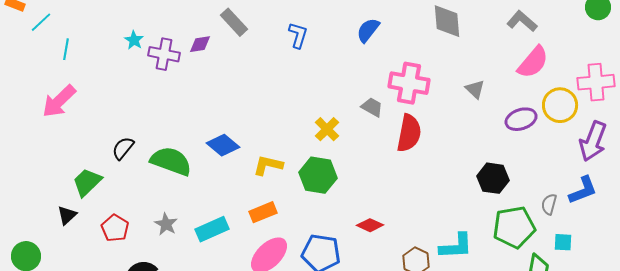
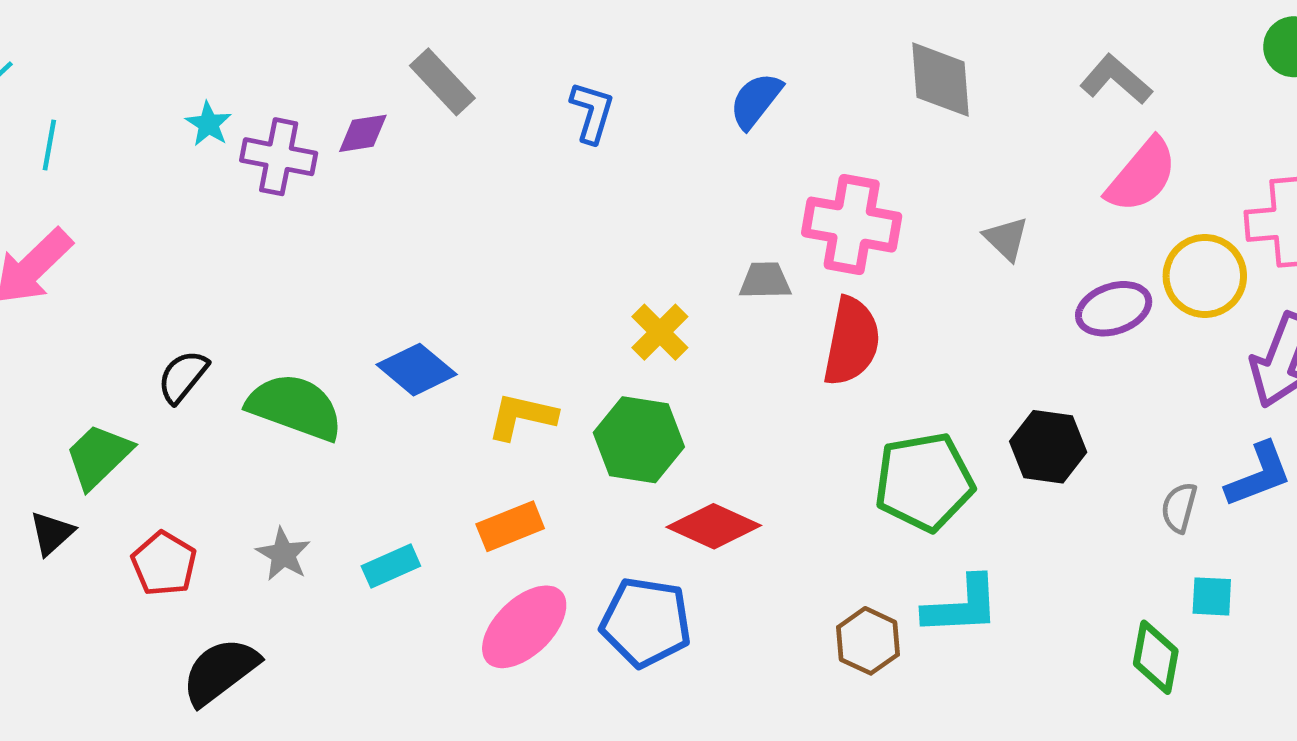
gray trapezoid: (372, 107) -> (765, 281), turned -30
red diamond: (370, 225) -> (714, 526), moved, size x1.4
green pentagon: (514, 227) -> (924, 482), moved
cyan rectangle: (212, 229) -> (391, 566), size x0.7

